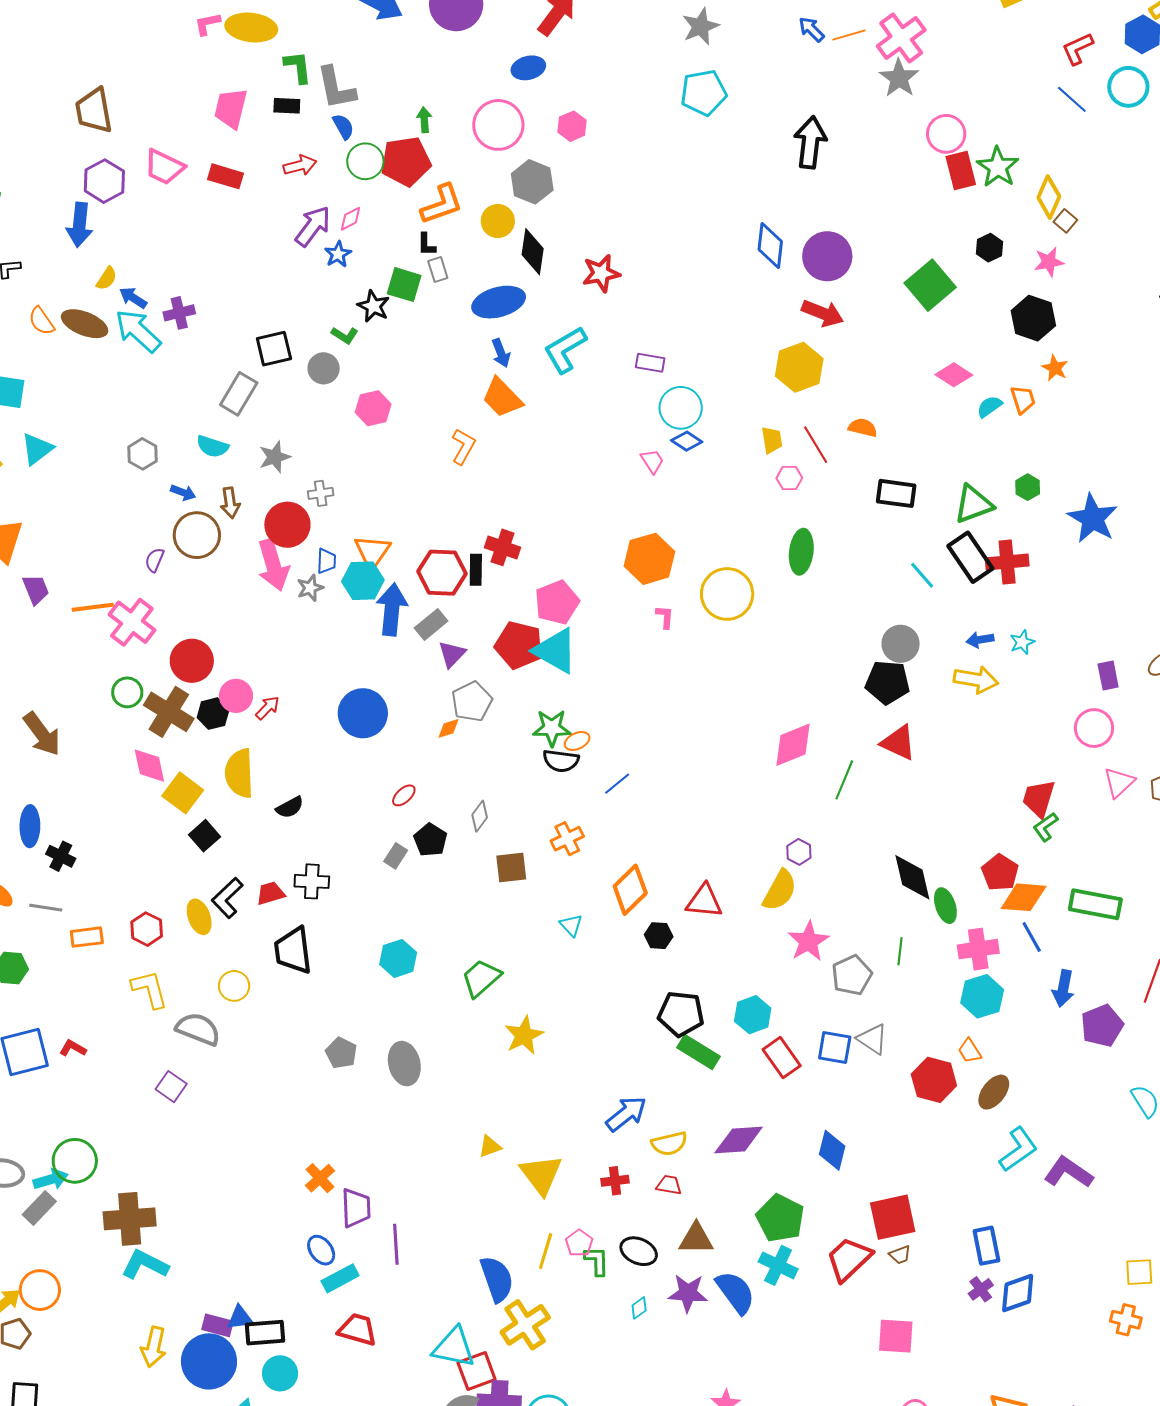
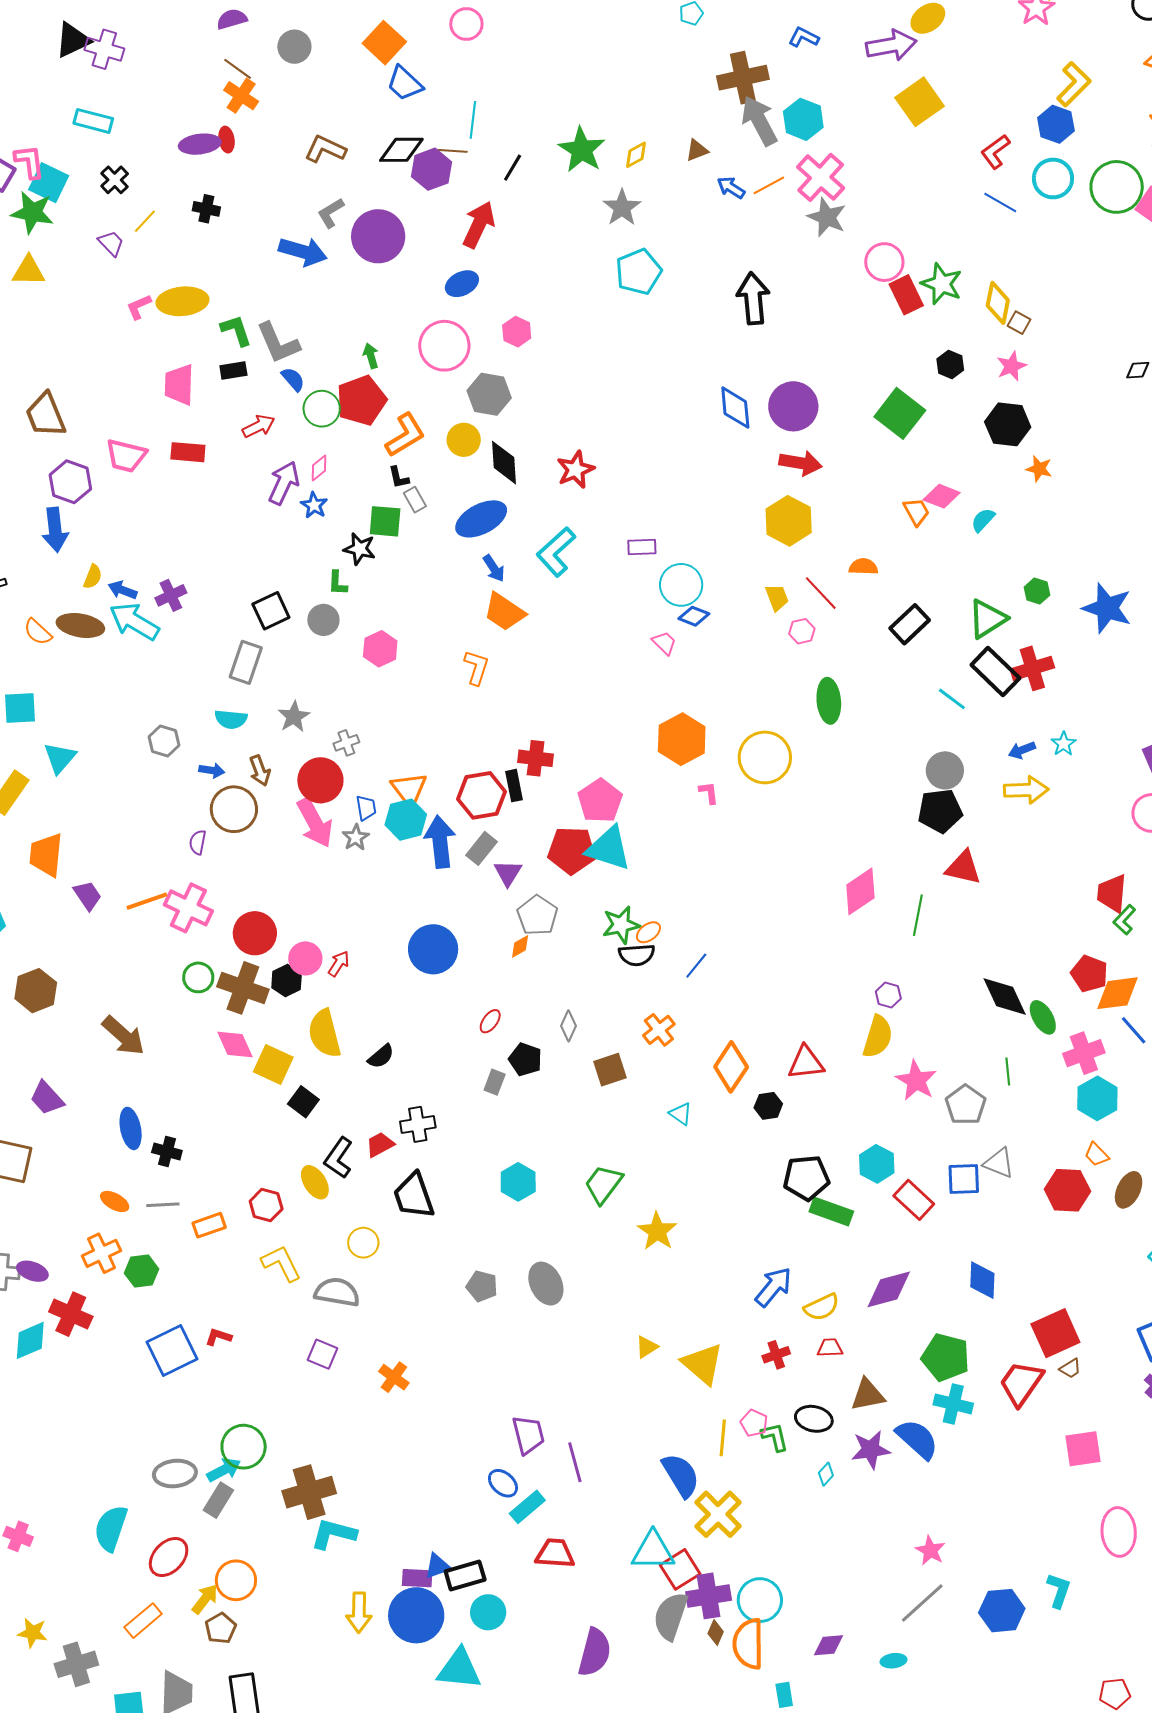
green L-shape: (345, 335) -> (337, 583), turned 72
orange trapezoid: (1023, 399) -> (916, 512), moved
black rectangle: (896, 493) -> (910, 624), turned -39
orange cross: (320, 1178) -> (394, 1377), moved

